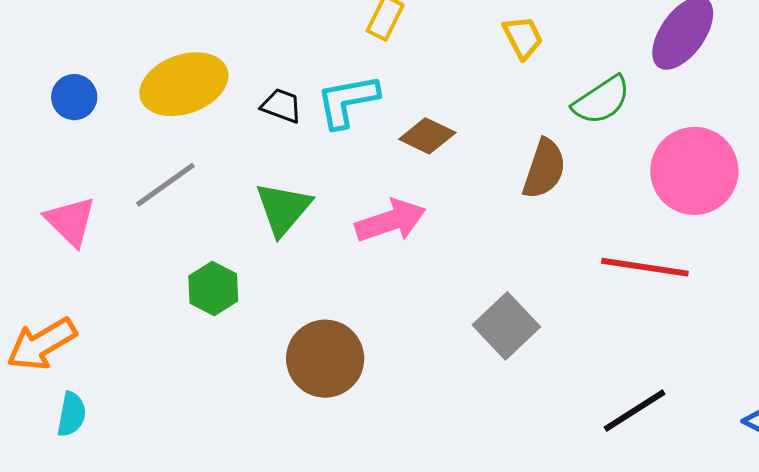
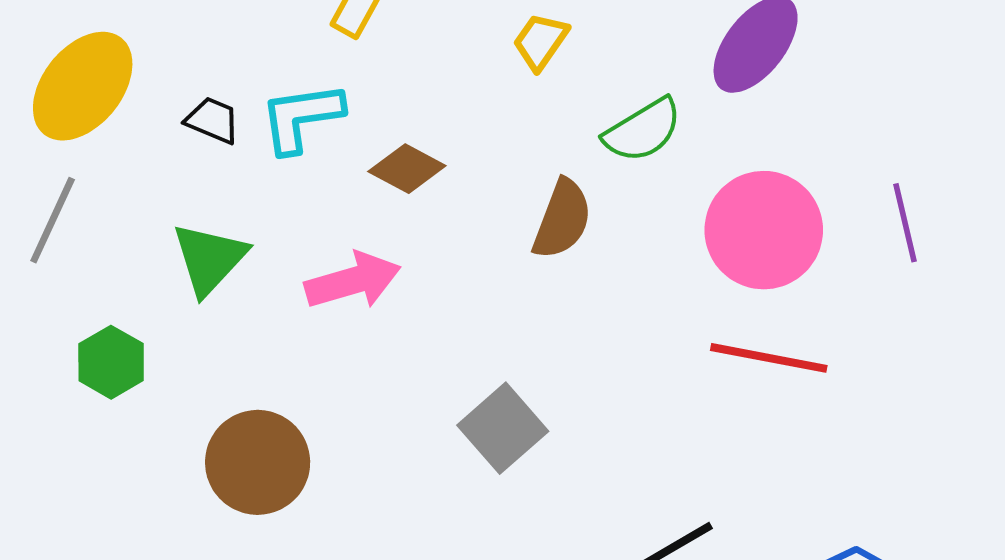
yellow trapezoid: (523, 37) -> (540, 41), turned -120
yellow ellipse: (184, 84) -> (83, 86), turned -34
gray line: (166, 185) -> (53, 220), turned -32
red line: (645, 267) -> (769, 358), moved

